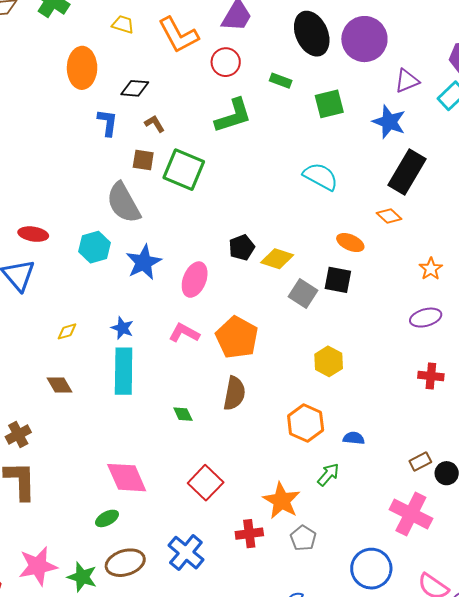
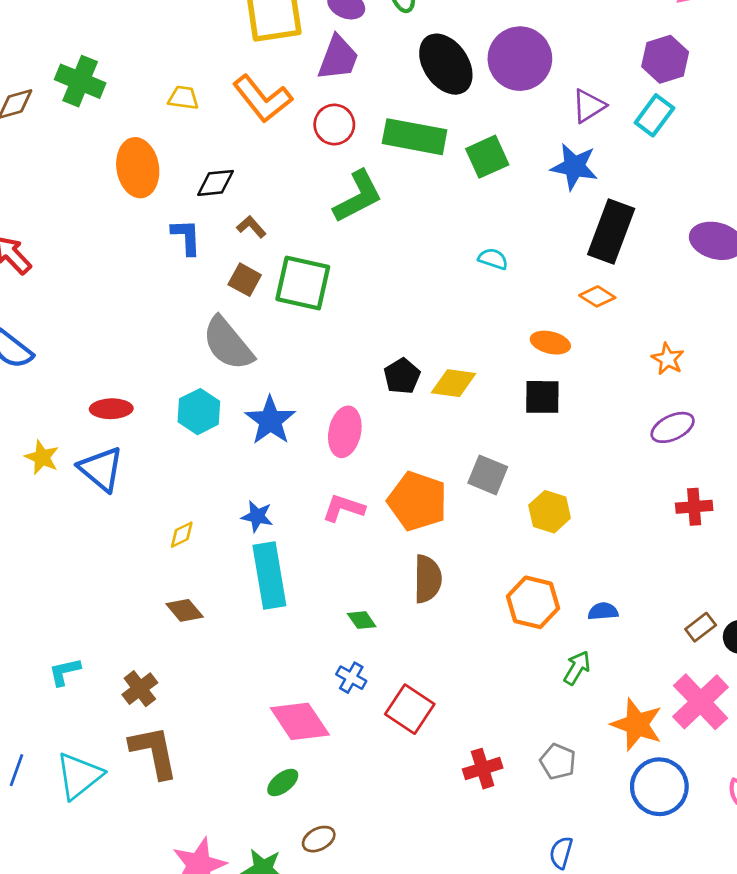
green rectangle: (281, 81) -> (415, 137), size x2.0
brown square: (143, 160) -> (245, 280), turned 30
cyan semicircle: (321, 176) -> (493, 259), size x0.6
gray square: (303, 294) -> (488, 475), moved
orange star: (282, 501) -> (637, 724), moved
pink cross: (411, 514) -> (701, 702), turned 30
blue cross: (186, 553) -> (351, 678), moved, size x0.6
brown ellipse: (125, 563) -> (319, 839), size x0.6

